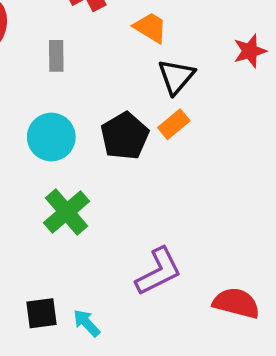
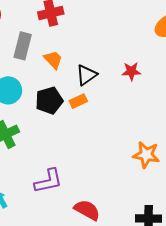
orange trapezoid: (150, 28) -> (53, 60), moved
gray rectangle: (56, 56) -> (23, 46), size x1.5

